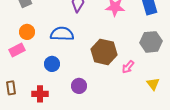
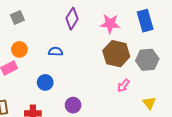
blue semicircle: (62, 34) -> (55, 52), size x0.6
brown hexagon: (104, 52) -> (116, 54), moved

